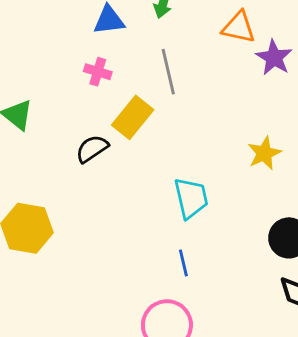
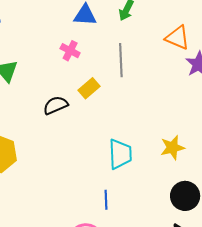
yellow rectangle: (133, 117) -> (89, 88), size x0.7
yellow star: (264, 153) -> (172, 148), moved

